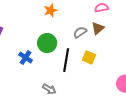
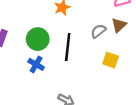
green circle: (47, 43) -> (38, 39), moved
black line: (66, 60) -> (68, 47), moved

